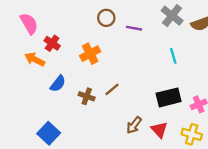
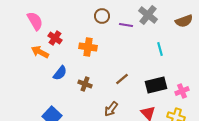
gray cross: (172, 16) -> (148, 15), moved
orange cross: (90, 54) -> (88, 47), turned 36
brown line: (112, 89) -> (122, 79), moved
brown arrow: (134, 125) -> (111, 109), moved

